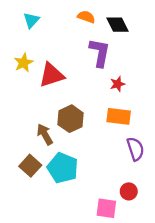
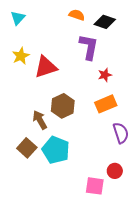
cyan triangle: (31, 20) -> (18, 18), moved
black diamond: (118, 25) -> (105, 22), turned -45
orange rectangle: (119, 116) -> (106, 104), turned -30

